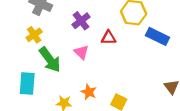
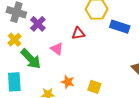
purple cross: (81, 21) -> (38, 24), moved

